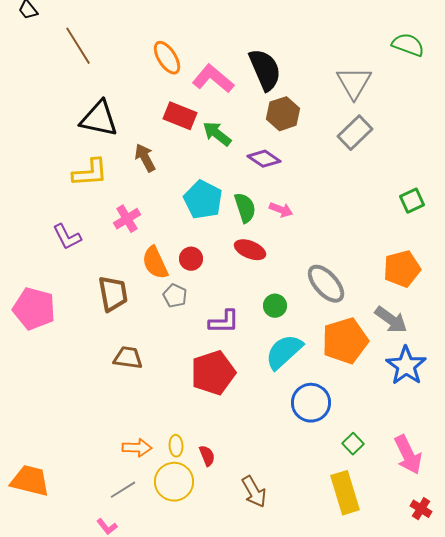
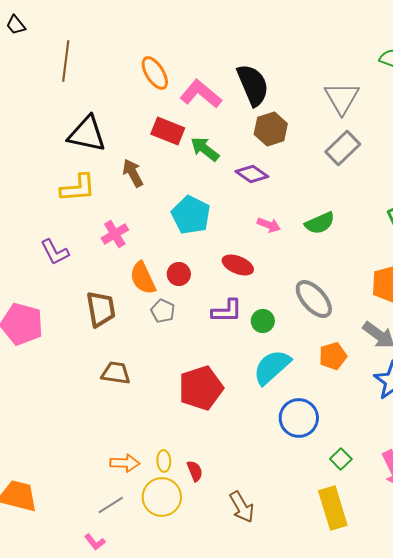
brown line: (78, 46) -> (66, 61), turned 39
green semicircle: (245, 208) -> (320, 223), moved, turned 84
purple L-shape: (224, 322) -> (227, 311), moved
orange pentagon: (345, 341) -> (333, 356), size x0.6

